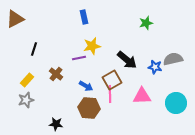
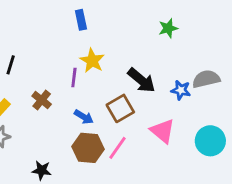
yellow star: (92, 46) -> (92, 61), turned -30
purple line: (79, 58) -> (74, 78), turned -72
pink line: (110, 94) -> (118, 148), moved, turned 36
pink triangle: (142, 96) -> (163, 131), turned 42

